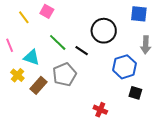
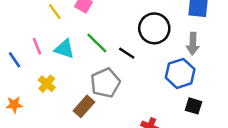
gray arrow: (146, 45) -> (193, 44), moved
cyan triangle: (32, 57) -> (64, 49), moved
brown rectangle: (38, 85) -> (84, 106), moved

